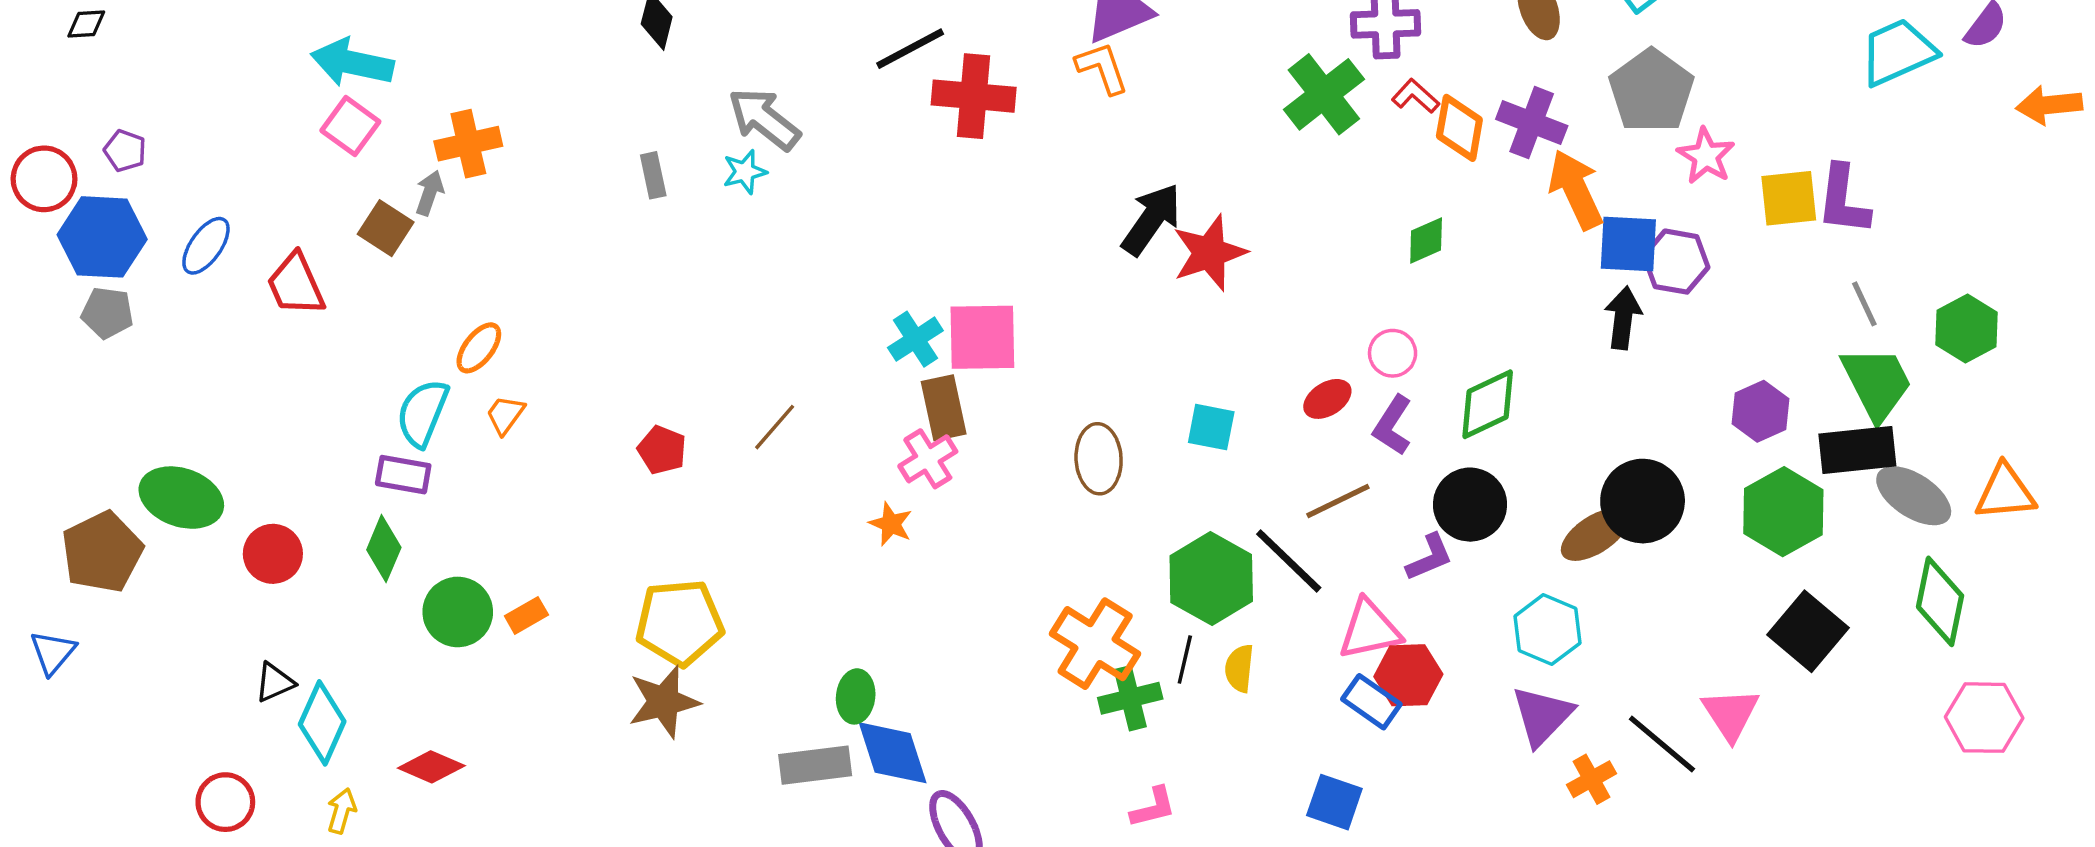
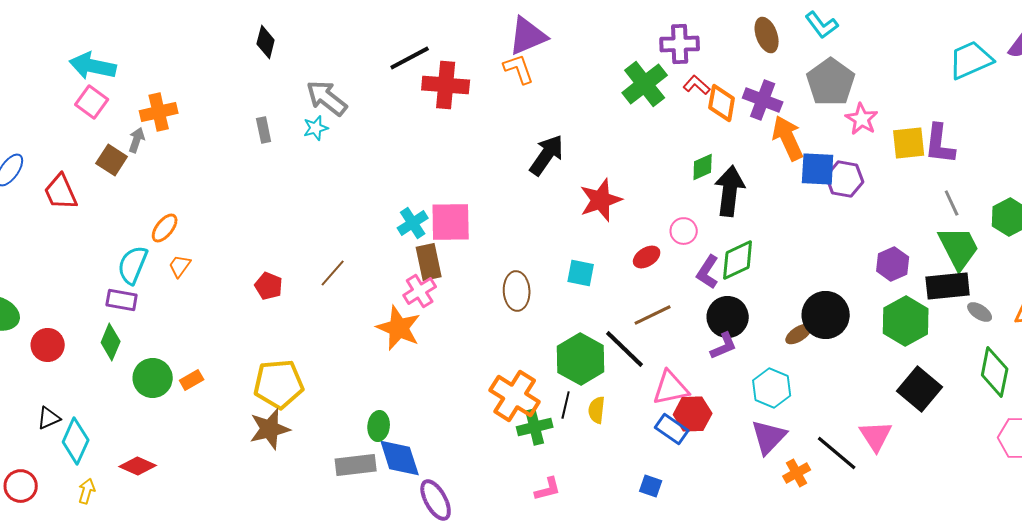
red star: (1209, 253) -> (601, 200), moved
black arrow: (1623, 318) -> (730, 191), moved, size x1.4
purple L-shape: (1393, 425) -> (708, 272), moved
gray ellipse: (1914, 496) -> (980, 312), size x0.6
orange star: (891, 524) -> (399, 328), size x1.8
brown ellipse: (1595, 534) -> (799, 334), size x0.7
purple L-shape: (1430, 557) -> (724, 346), moved
blue square: (1334, 802) -> (651, 486), size x0.7

